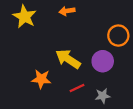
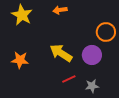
orange star: (41, 79) -> (20, 60), moved

